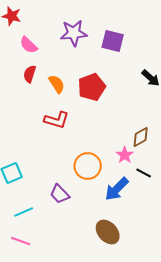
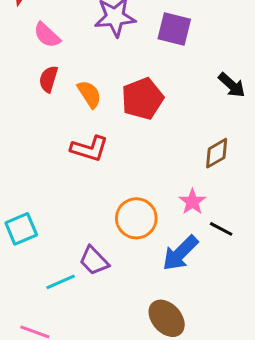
brown diamond: (141, 137) -> (217, 153), moved
cyan line: (24, 212) -> (61, 282), moved

